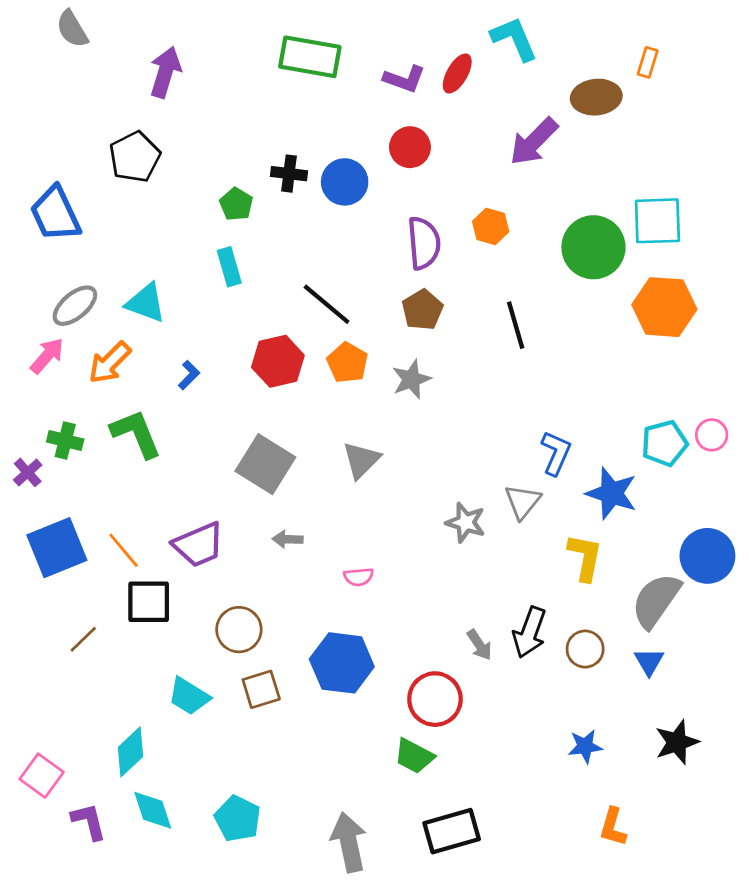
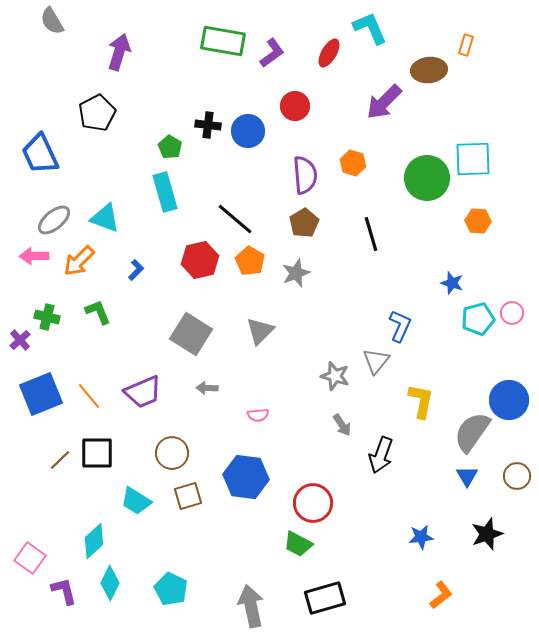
purple L-shape: (404, 79) -> (272, 53), moved, turned -56
cyan rectangle: (229, 267) -> (165, 192), size x1.4
orange hexagon: (664, 307) -> (478, 221), size x0.6
pink arrow: (47, 356) -> (34, 256), turned -132
green L-shape: (136, 434) -> (98, 312), size x0.7
blue star: (612, 493) -> (452, 283), moved, size x0.6
black square: (149, 602) -> (97, 453), moved
gray arrow: (479, 645) -> (342, 425), moved
brown circle: (585, 649) -> (517, 476), moved
cyan diamond: (153, 810) -> (110, 583), turned 44
orange L-shape: (613, 827) -> (441, 595), turned -144

